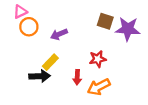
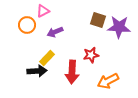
pink triangle: (20, 12) -> (43, 11), moved
red arrow: (77, 77) -> (72, 72), size x1.6
orange arrow: (99, 87) -> (108, 81), moved

